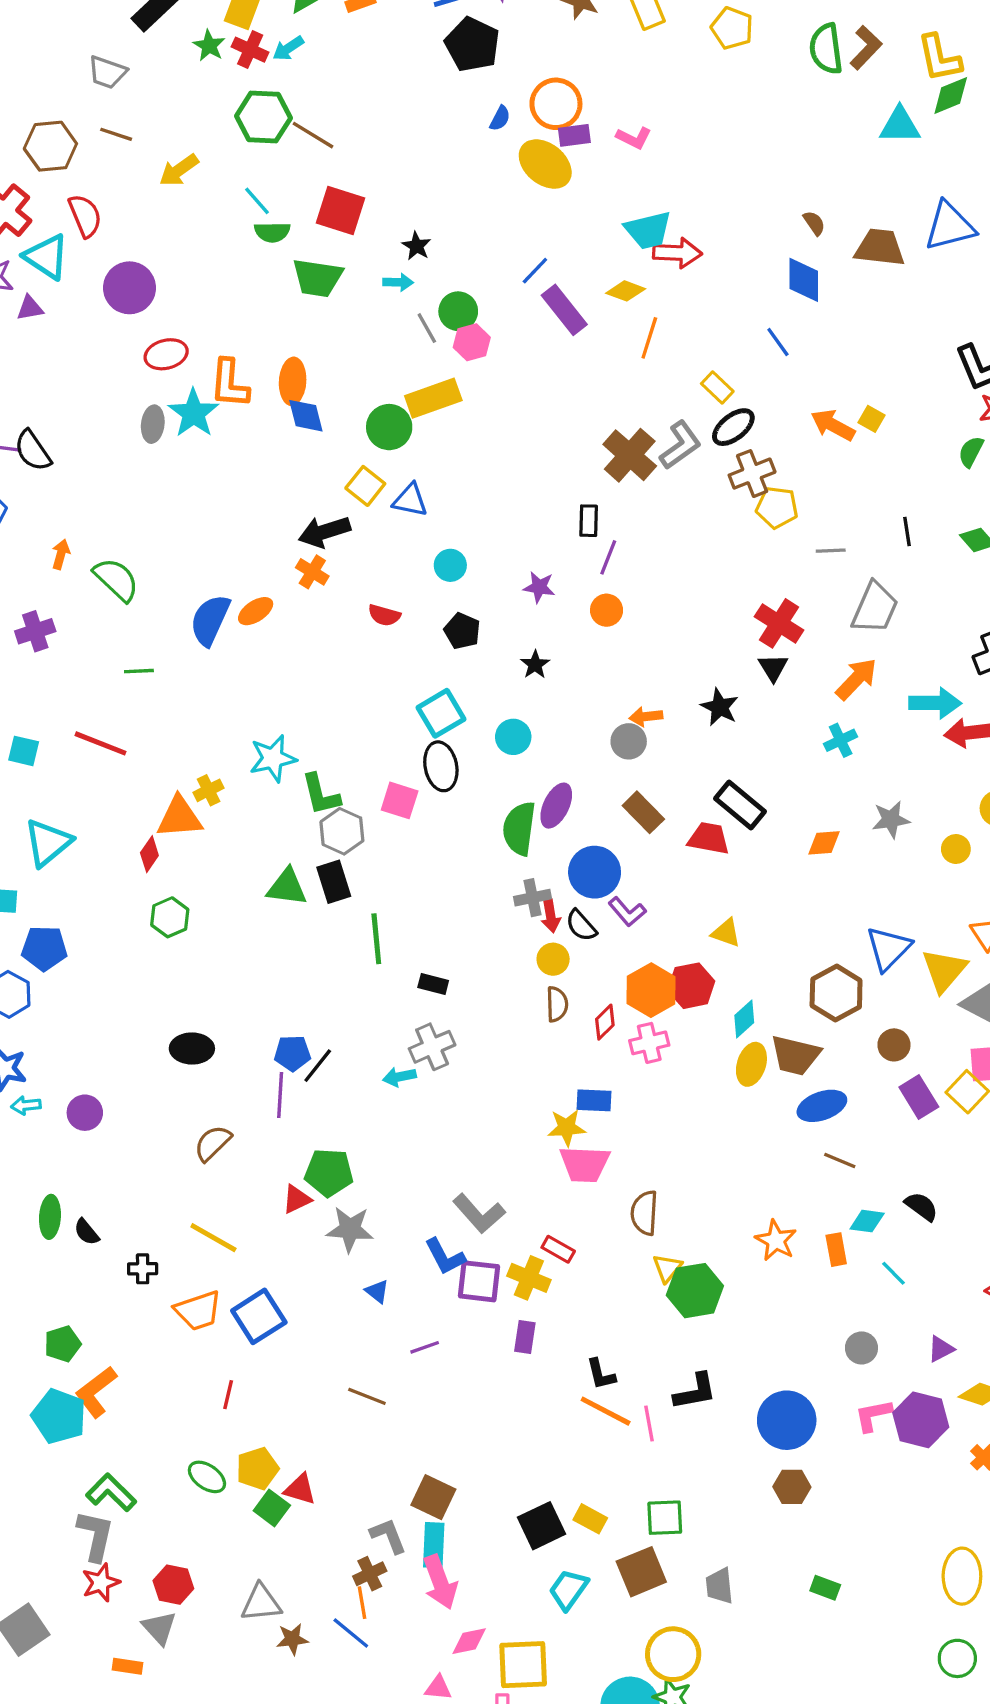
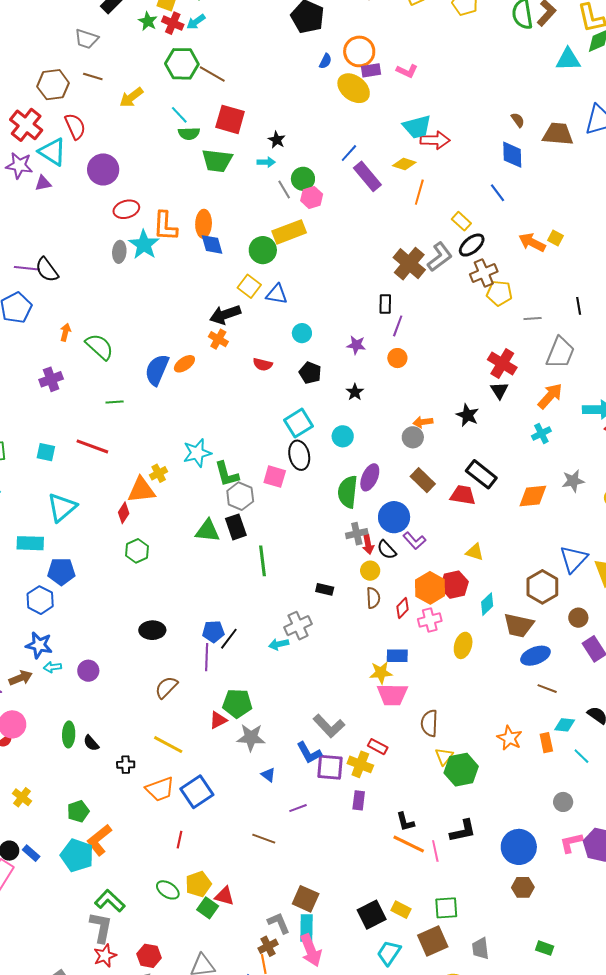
orange diamond: (824, 843) -> (533, 496), size x1.4
black rectangle: (433, 984) -> (325, 589), moved
yellow ellipse: (751, 1064) -> (463, 645), moved

